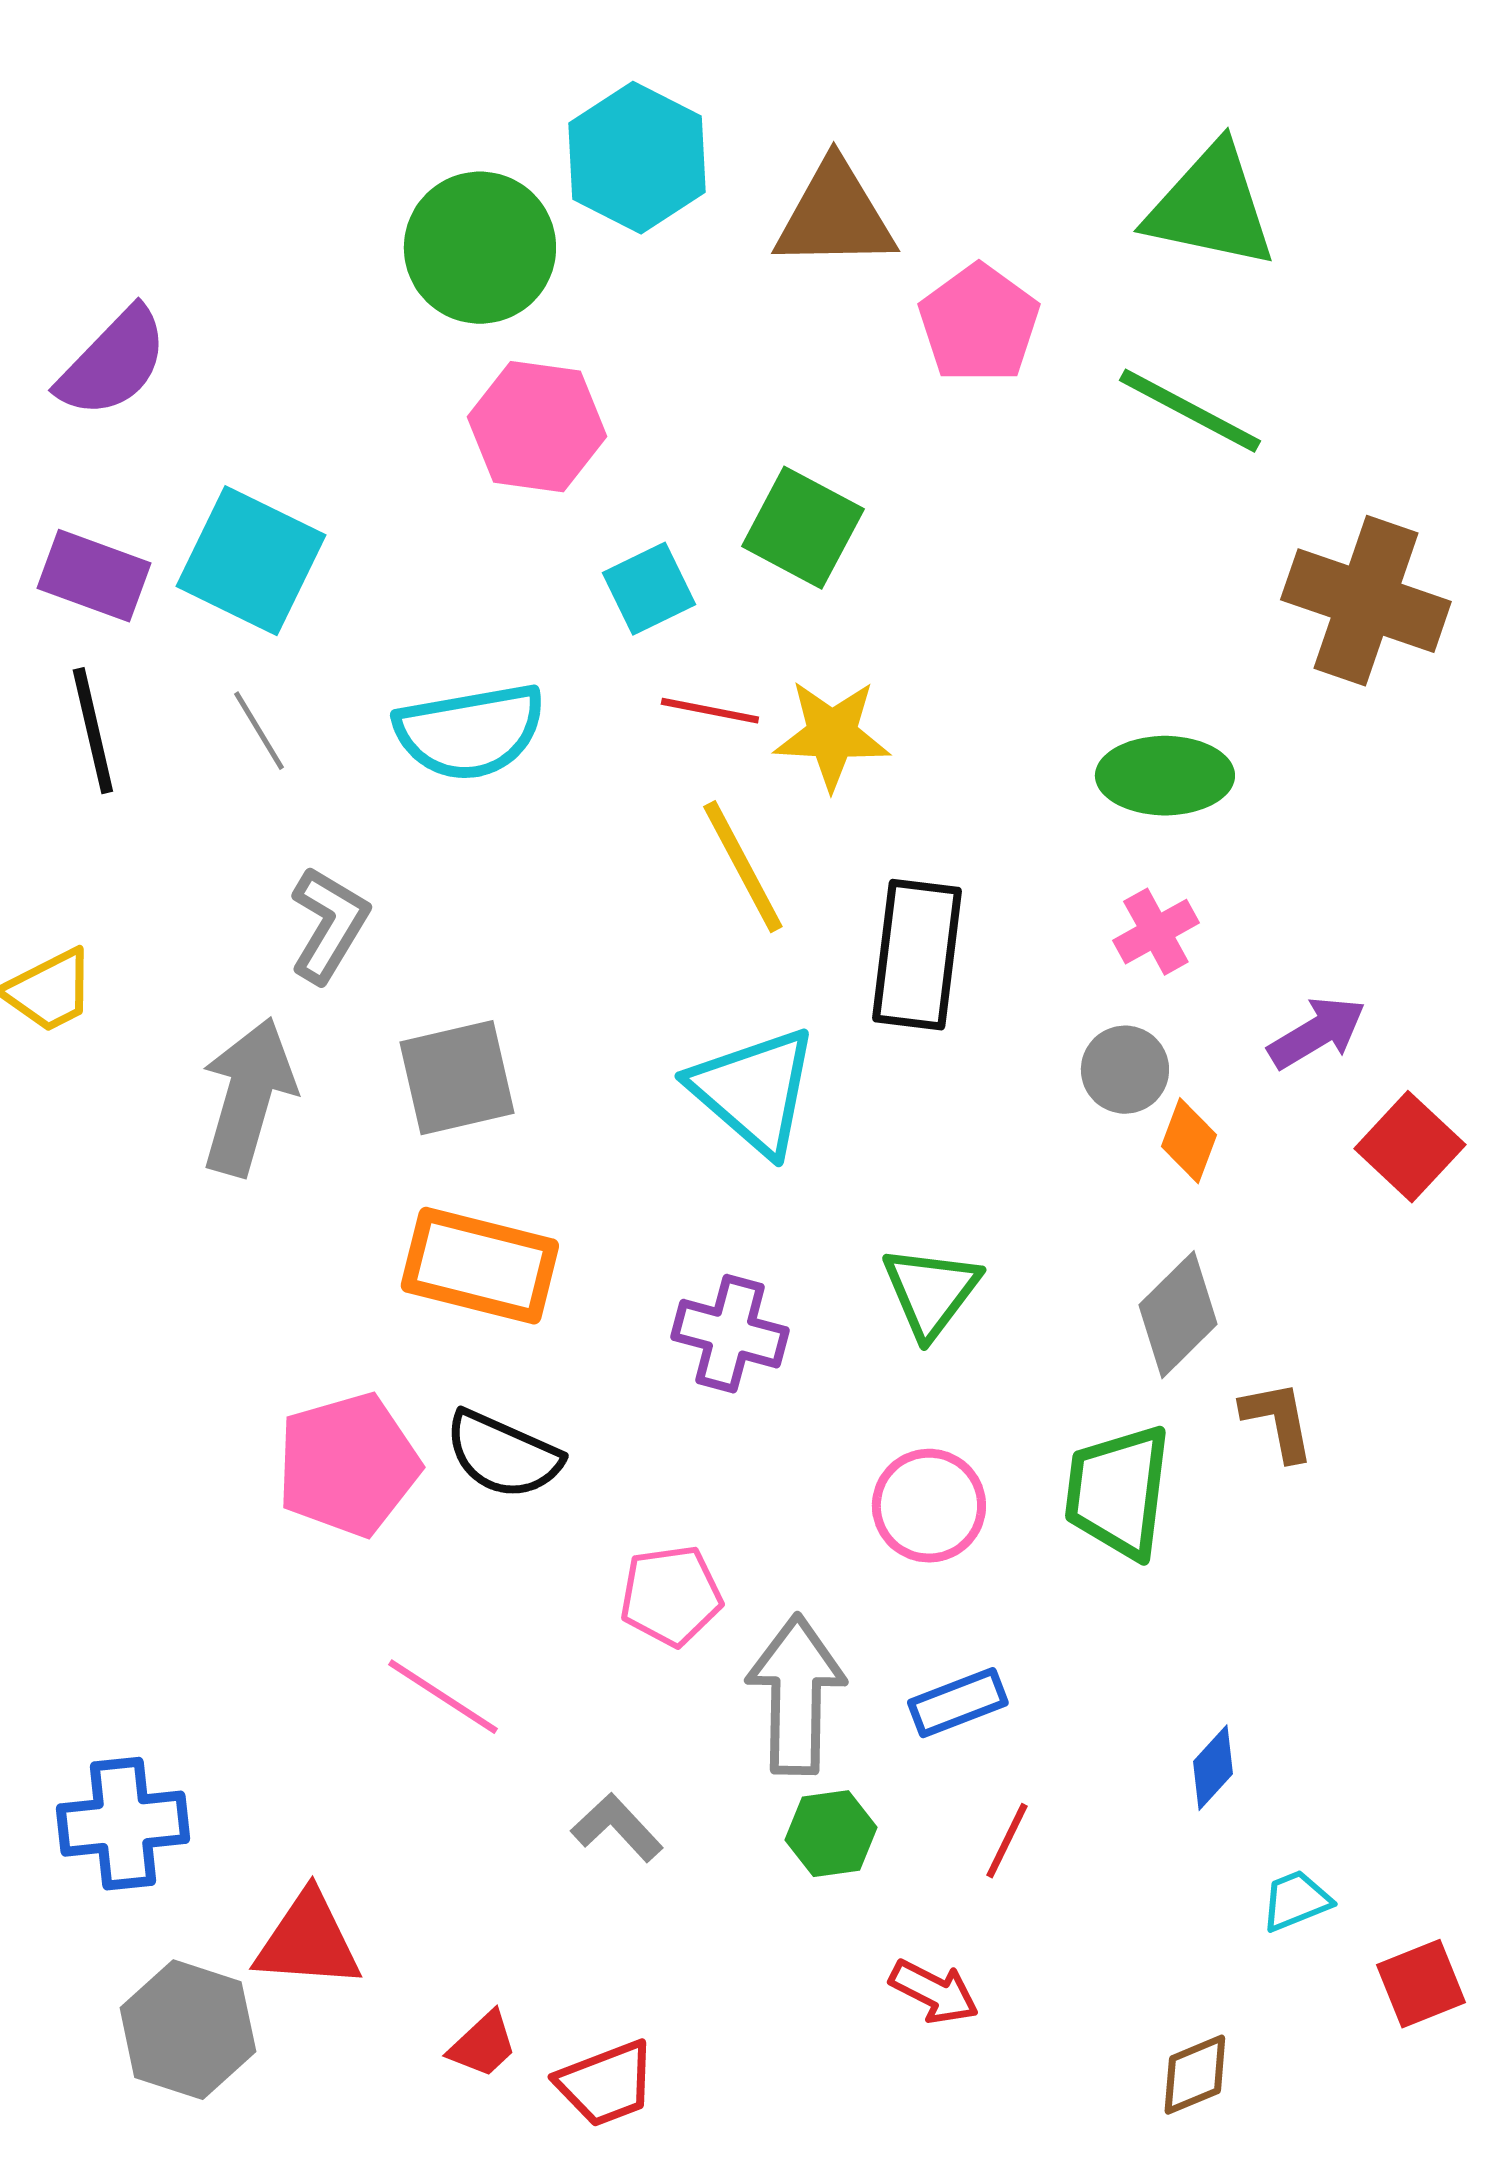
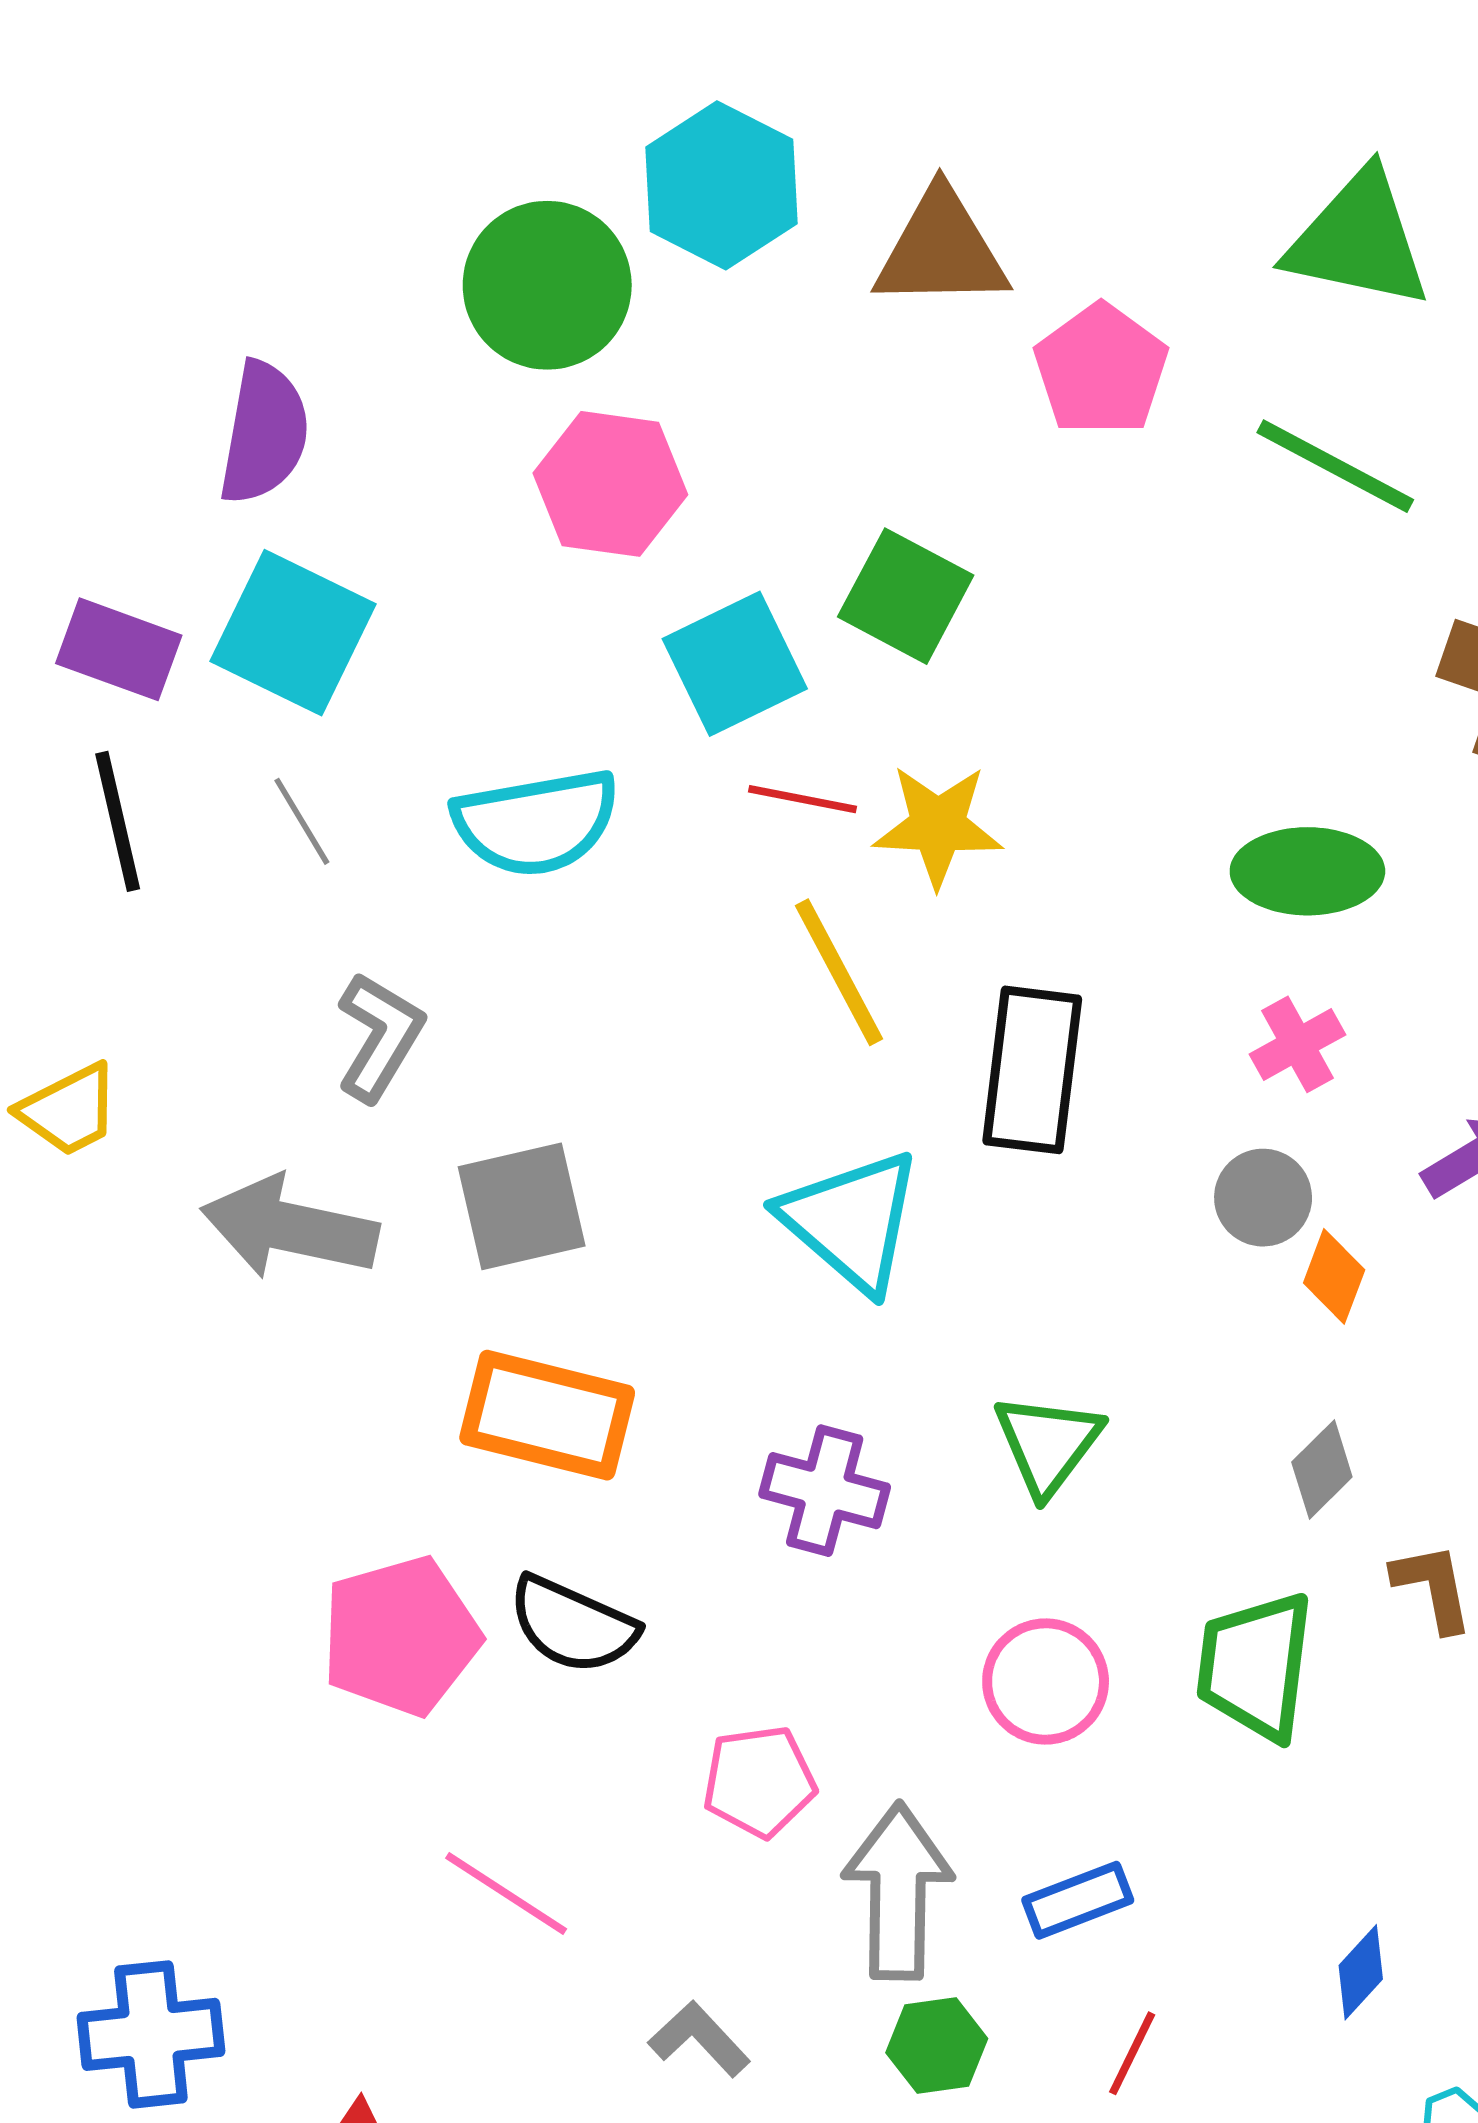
purple semicircle: (113, 363) -> (264, 433), moved, turned -34
cyan square: (649, 589) -> (735, 664), size x1.4
gray arrow: (248, 1097) -> (290, 1228), turned -94
gray diamond: (1178, 1315) -> (1322, 1470), size x0.7

